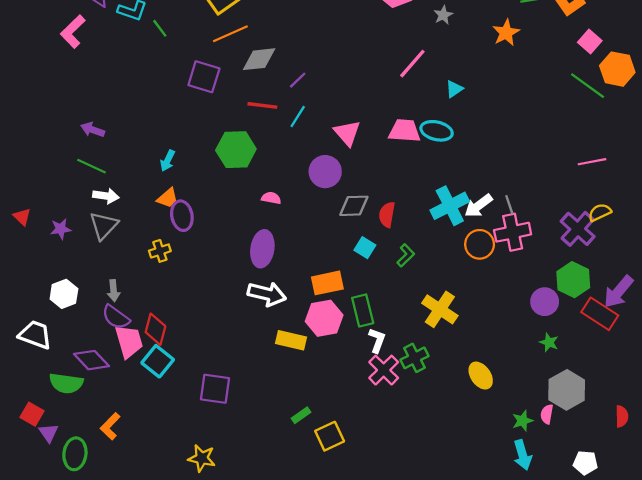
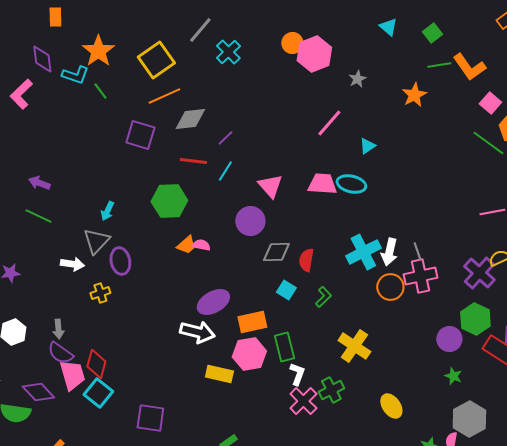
white arrow: (106, 196) -> (72, 264), moved
orange trapezoid: (168, 198) -> (186, 245), moved
white arrow: (478, 206) -> (389, 252), turned -40
gray triangle: (104, 226) -> (96, 241), moved
purple ellipse: (262, 249) -> (213, 302), moved, turned 52

